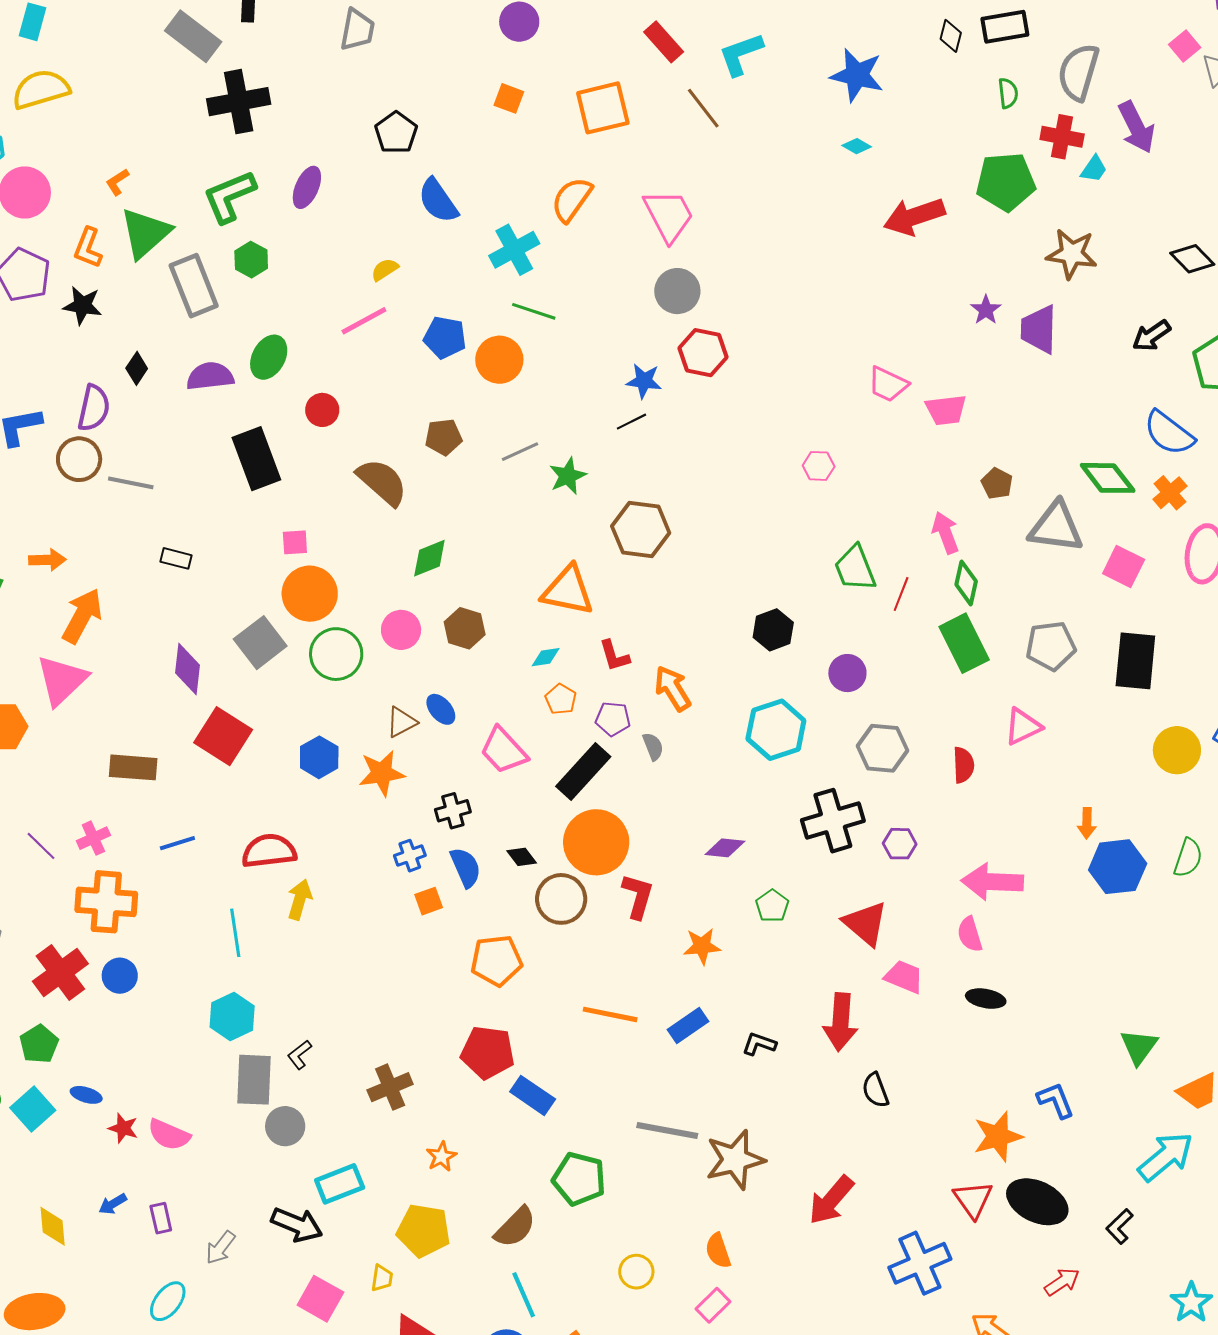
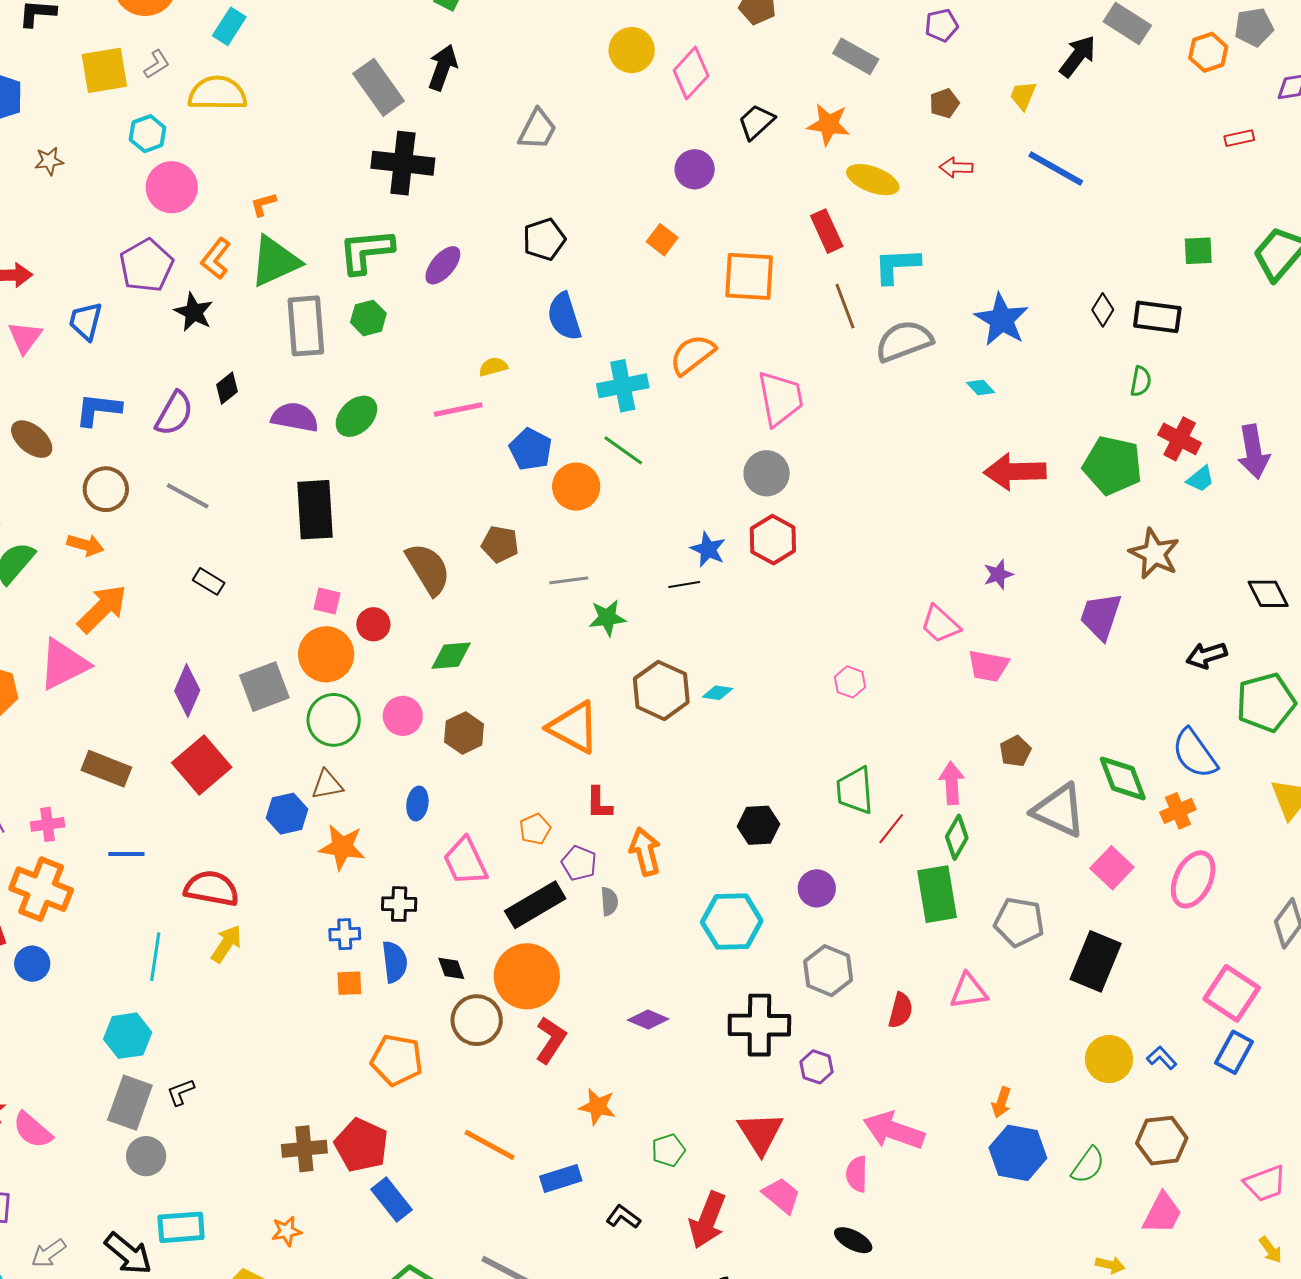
gray semicircle: (1078, 72) -> (904, 341), moved, turned 36
purple star: (986, 310) -> (998, 574), moved
red circle: (322, 410) -> (373, 624), moved
brown circle: (79, 459) -> (106, 489), moved
cyan diamond: (546, 657) -> (717, 693), moved
blue ellipse: (441, 709) -> (417, 804), turned 32
brown triangle: (401, 722) -> (327, 785), moved
green pentagon: (772, 906) -> (668, 1150), moved
brown cross: (390, 1087) -> (304, 1149), moved

